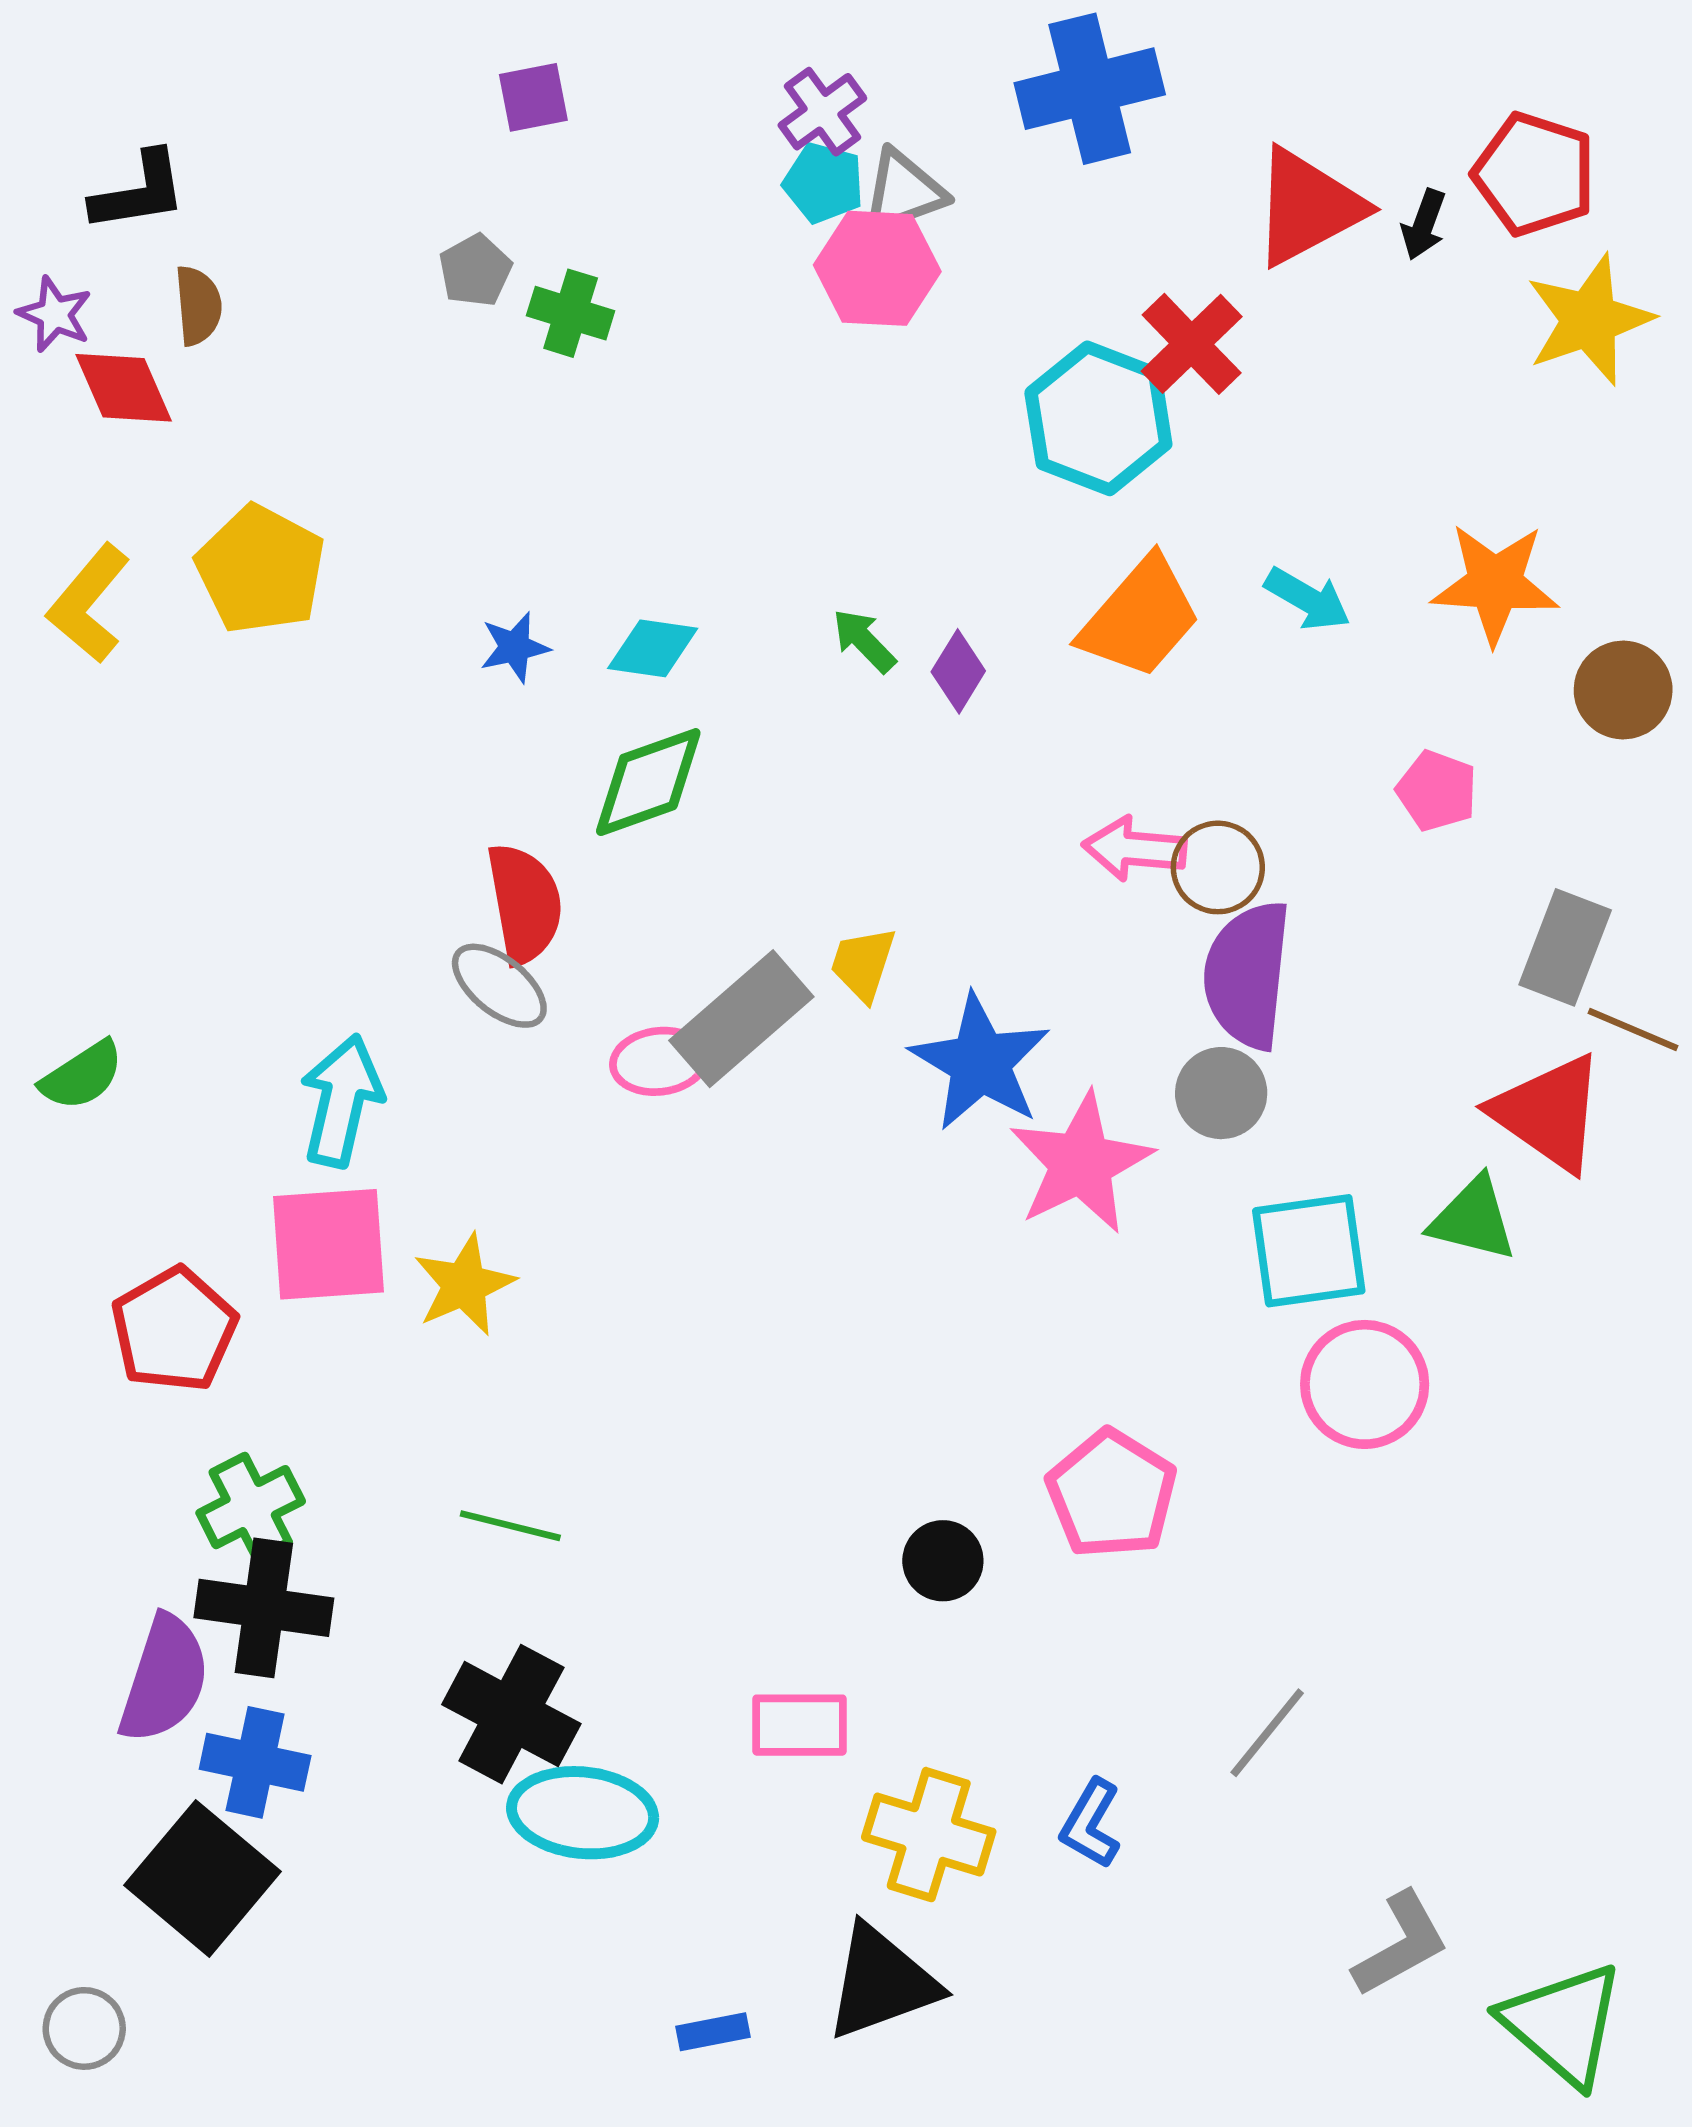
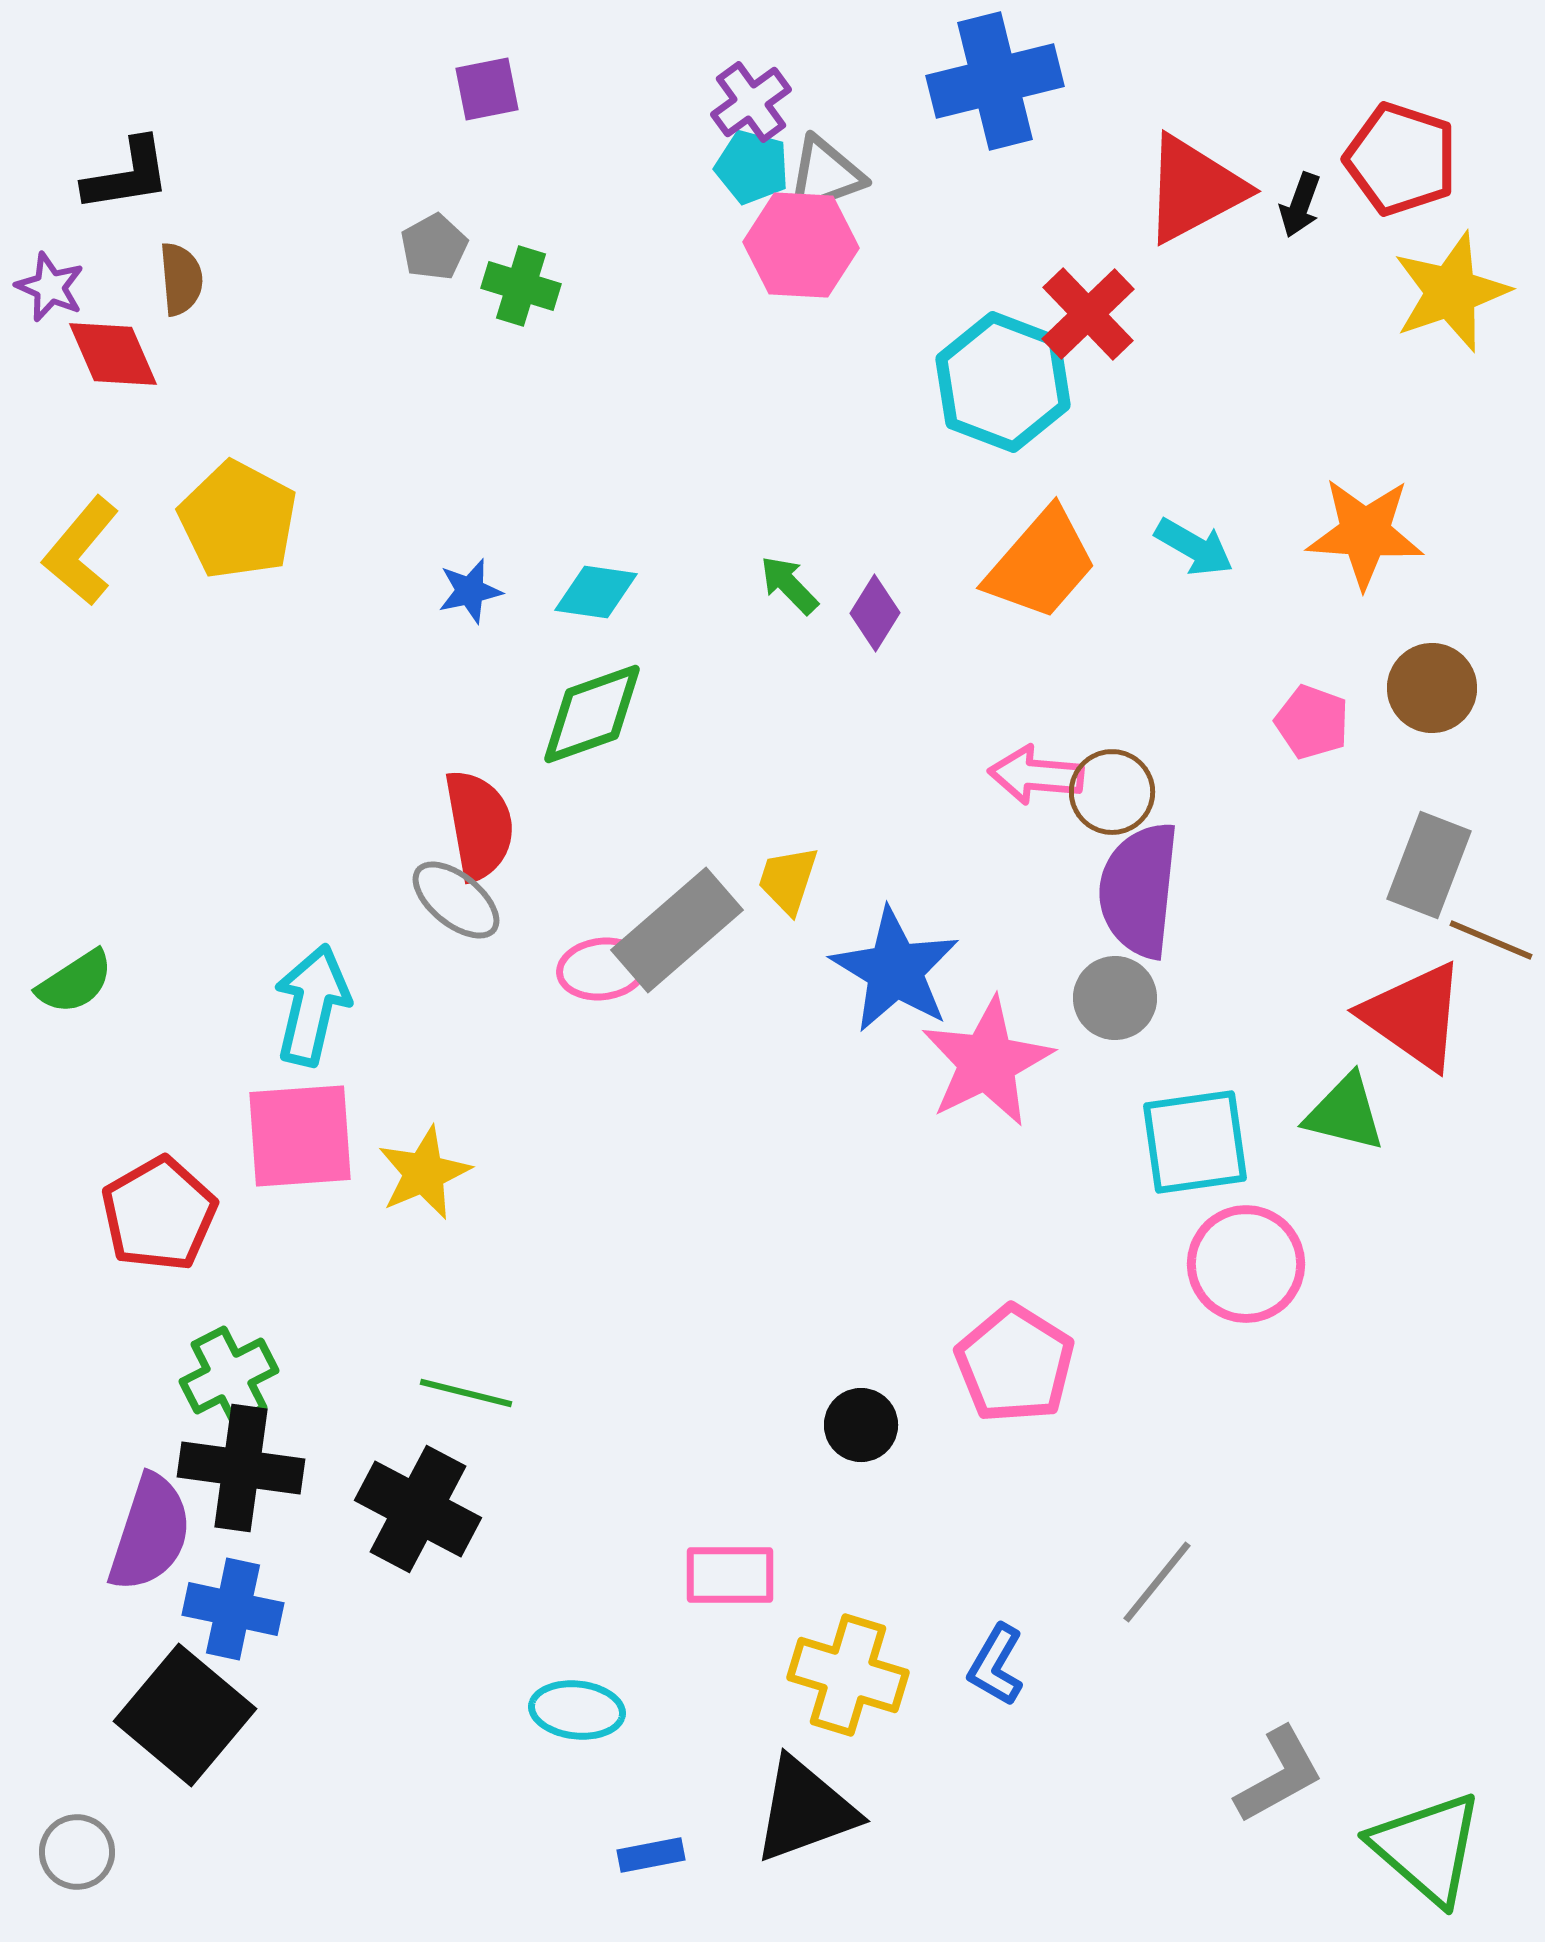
brown circle: (1623, 690) -> (1432, 688), moved
black cross: (511, 1714) -> (418, 1509), moved
cyan ellipse: (583, 1813) -> (577, 1710), moved, size x0.7

